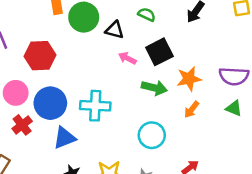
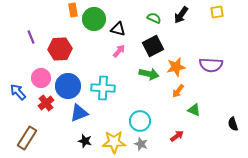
green semicircle: (147, 15) -> (154, 18), moved
pink arrow: (127, 58) -> (119, 51), moved, turned 104
green triangle: (234, 108) -> (194, 110), moved
cyan circle: (152, 135) -> (140, 121), moved

